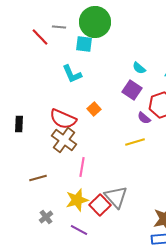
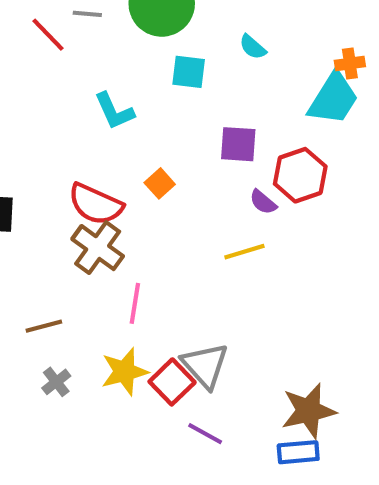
cyan square: (84, 44) -> (189, 72), moved
cyan semicircle: (139, 68) -> (253, 47), moved
purple square: (132, 90) -> (238, 144), turned -30
gray cross: (46, 217) -> (56, 382), moved
purple line: (79, 230) -> (205, 434), moved

